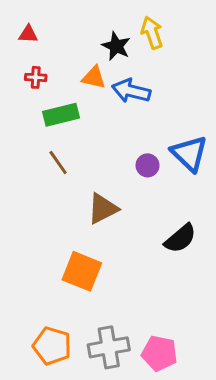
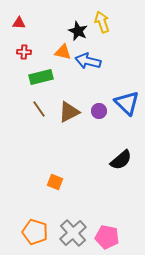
brown triangle: (103, 209) -> (69, 112), moved
orange square: (82, 271) -> (55, 182), size x0.6
gray cross: (109, 347) -> (73, 233), turned -32

